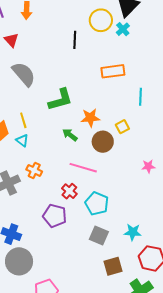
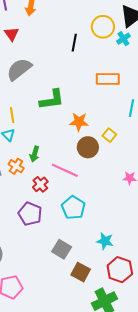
gray semicircle: (24, 74) -> (19, 69), turned -96
yellow square: (122, 127) -> (109, 135), turned -32
green arrow: (70, 135) -> (35, 154), moved, turned -119
red cross: (69, 191) -> (40, 184), moved
gray square: (99, 235) -> (62, 249), moved
brown square: (113, 266) -> (81, 272), turned 36

